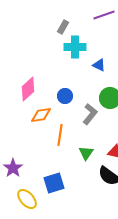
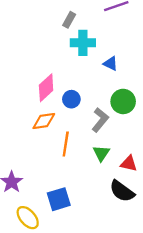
pink diamond: (28, 89) -> (46, 88), moved
green triangle: (86, 153) -> (101, 153), moved

